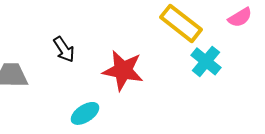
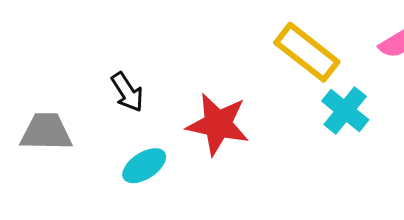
cyan ellipse: (85, 113) -> (144, 166), moved

